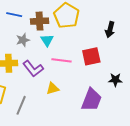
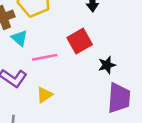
black star: (115, 80) -> (107, 65), moved
purple trapezoid: (91, 100) -> (119, 98), moved

